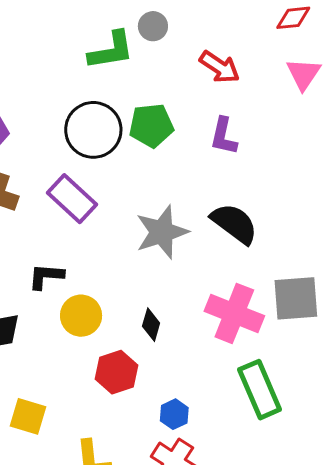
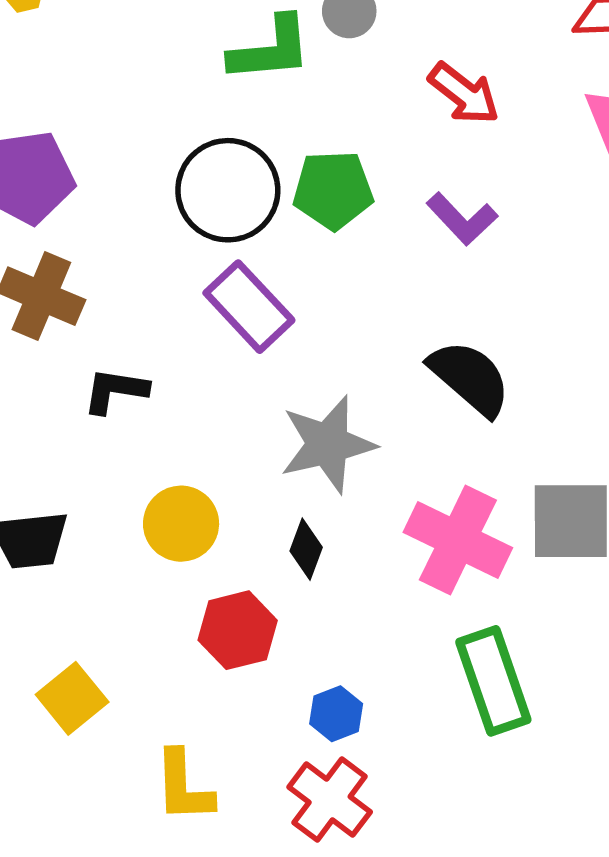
purple L-shape: (224, 136) -> (462, 219), turned -60
purple rectangle: (72, 199) -> (249, 307), moved
gray star: (162, 232) -> (328, 444), moved
black L-shape: (46, 276) -> (115, 391), moved
yellow square: (28, 416) -> (72, 698), turned 30

